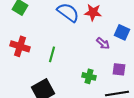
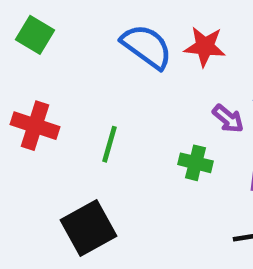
green cross: (89, 76) -> (195, 163), moved

